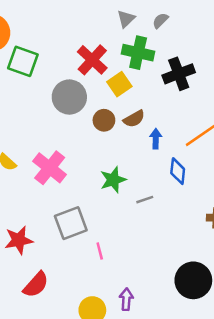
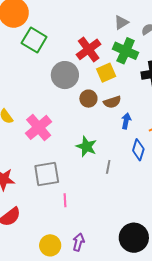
green star: (113, 180) -> (86, 147), turned 30
gray line: (145, 200) -> (108, 167), turned -72

